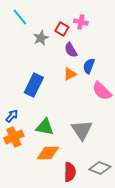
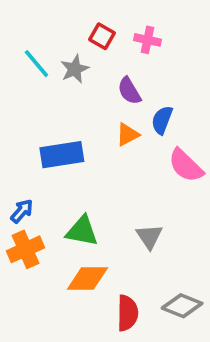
cyan line: (20, 17) -> (36, 64), moved
red square: (62, 29) -> (102, 36), moved
blue rectangle: (34, 85) -> (62, 155), turned 55
gray triangle: (82, 130) -> (149, 237), size x0.7

